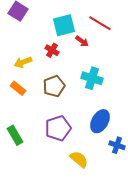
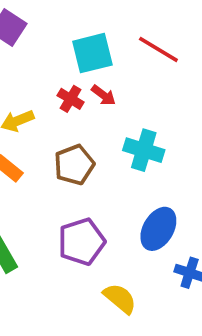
red arrow: (82, 41) -> (103, 95), moved

